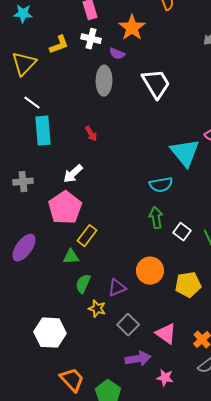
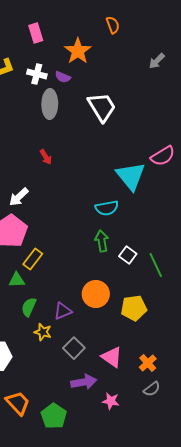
white cross: (91, 39) -> (37, 74), moved
red arrow: (91, 134) -> (46, 157), moved

